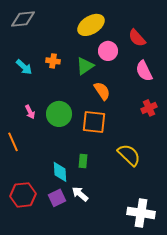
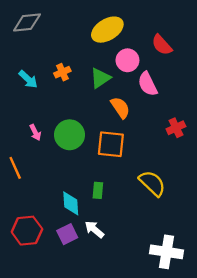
orange cross: (53, 61) -> (62, 72), turned -32
pink semicircle: (144, 71) -> (148, 84), moved

